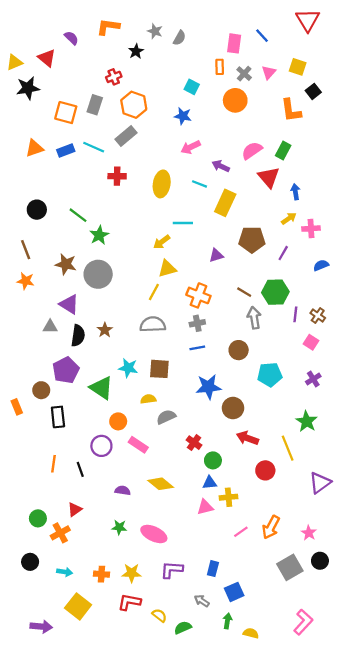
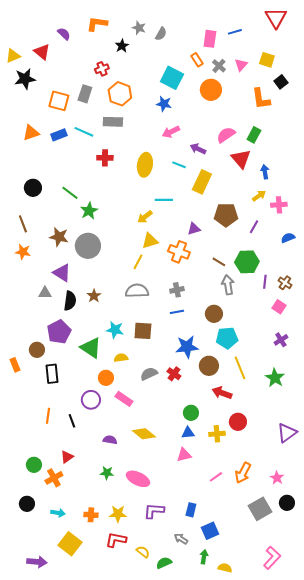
blue line: (262, 36) -> (235, 32), turned -64
orange rectangle: (220, 67) -> (197, 60), turned -32
cyan square: (192, 87) -> (172, 78), size x1.6
gray rectangle: (126, 136) -> (113, 122), turned 42
orange cross: (198, 295) -> (179, 252), moved
cyan pentagon: (270, 375) -> (227, 338), moved
yellow semicircle: (148, 399) -> (121, 358), moved
red cross: (194, 443) -> (174, 374), moved
yellow line: (288, 448) -> (240, 368), moved
yellow cross: (229, 497) -> (217, 434), moved

